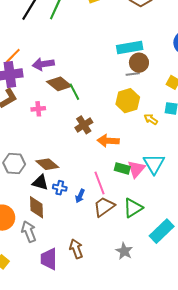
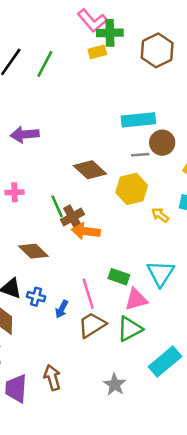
brown circle: (139, 63) -> (162, 143), moved
brown diamond: (59, 84) -> (90, 170), moved
green line: (74, 92) -> (57, 206), moved
orange arrow: (108, 141) -> (86, 231), moved
brown diamond: (47, 164) -> (33, 251), moved
pink triangle: (136, 169) -> (136, 300), moved, turned 30

